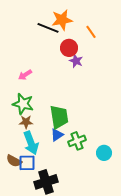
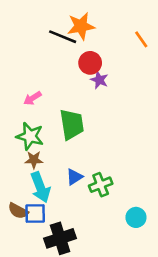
orange line: (91, 32) -> (141, 39), moved
green trapezoid: (59, 117) -> (72, 124), moved
cyan circle: (104, 153) -> (136, 217), moved

